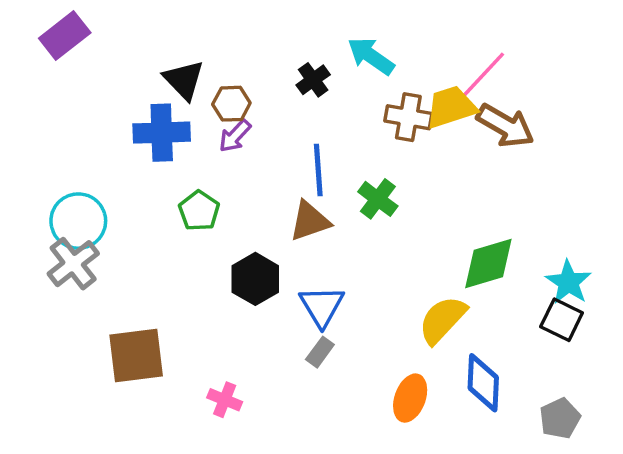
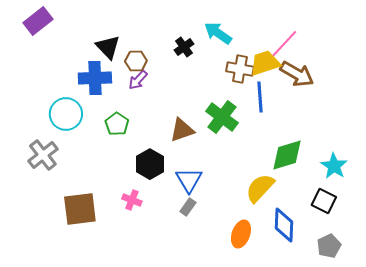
blue line: (318, 170) -> (260, 97), moved
green cross: (378, 199) -> (222, 117), size x1.4
cyan circle: (78, 221) -> (66, 114), moved
black square: (562, 320) -> (324, 201), moved
pink cross: (225, 400) -> (132, 200), moved

